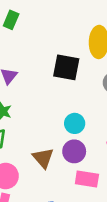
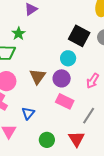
black square: (66, 67) -> (79, 36), moved

